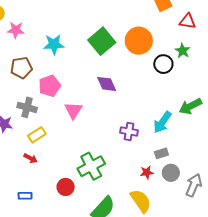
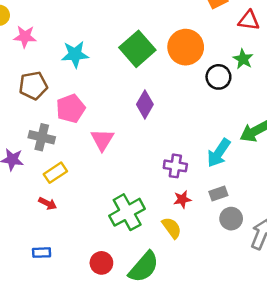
purple diamond: (107, 84) -> (145, 104), turned 55
red star: (147, 172) -> (182, 199), moved
red circle: (66, 187) -> (101, 263), moved
yellow semicircle: (141, 201) -> (172, 228), moved, size x0.7

